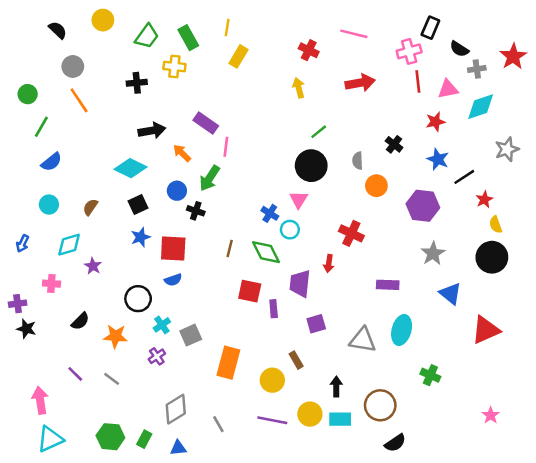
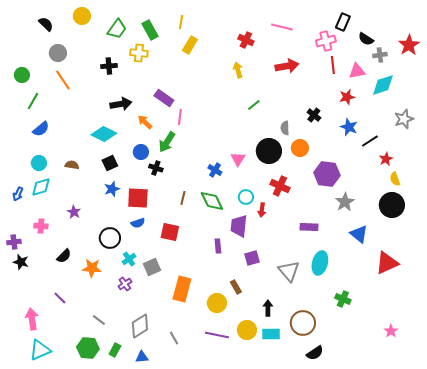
black circle: (311, 166) -> (269, 151), moved
purple hexagon: (423, 206) -> (327, 174), moved
brown semicircle: (90, 207) -> (72, 165), turned 64
cyan circle: (290, 230) -> (246, 197), moved
cyan diamond: (69, 245) -> (41, 187), moved
red square: (250, 291) -> (170, 232), moved
gray triangle: (363, 340) -> (289, 271), turned 40
gray line: (112, 379) -> (99, 320), moved

